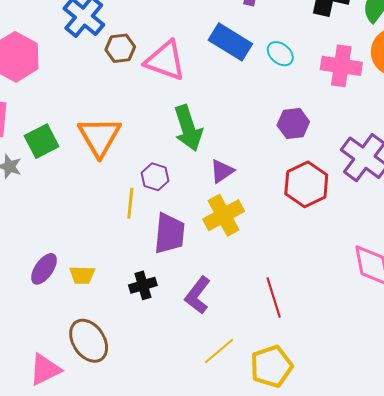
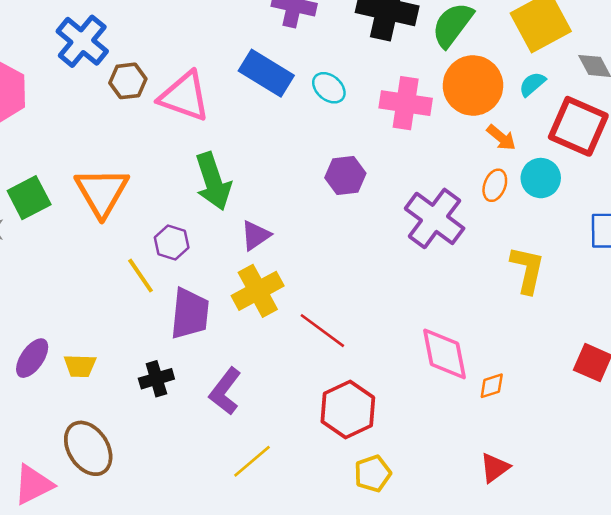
red hexagon: (306, 184) -> (348, 410), moved
yellow line: (130, 203) -> (140, 276), turned -40
red line: (274, 298) -> (322, 331), moved, turned -36
yellow pentagon: (271, 366) -> (373, 473), moved, size x0.7

